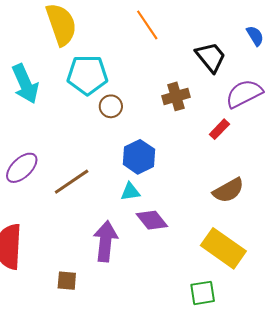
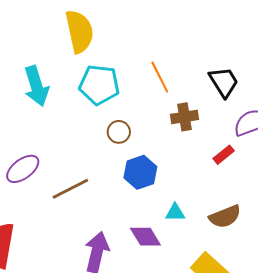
orange line: (147, 25) -> (160, 77), moved
brown circle: (111, 106) -> (119, 132), moved
cyan triangle: (130, 192) -> (175, 213), moved

